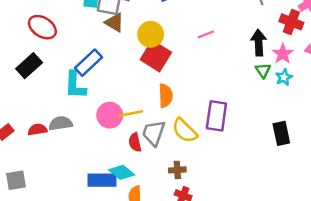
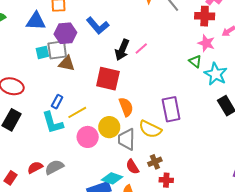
yellow circle: (151, 34) -> (109, 127), moved
black arrow: (259, 43) -> (122, 50), moved, turned -135
blue rectangle: (88, 63) -> (57, 102), size x0.6
cyan star: (284, 77) -> (216, 74), moved, size x1.6
yellow line: (131, 114) -> (77, 112), moved
gray semicircle: (61, 123) -> (54, 167), moved
red semicircle: (135, 142) -> (132, 167), moved

